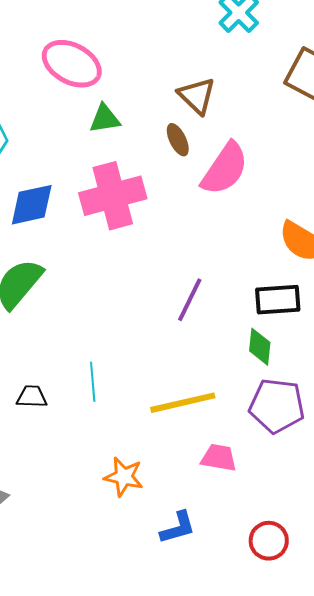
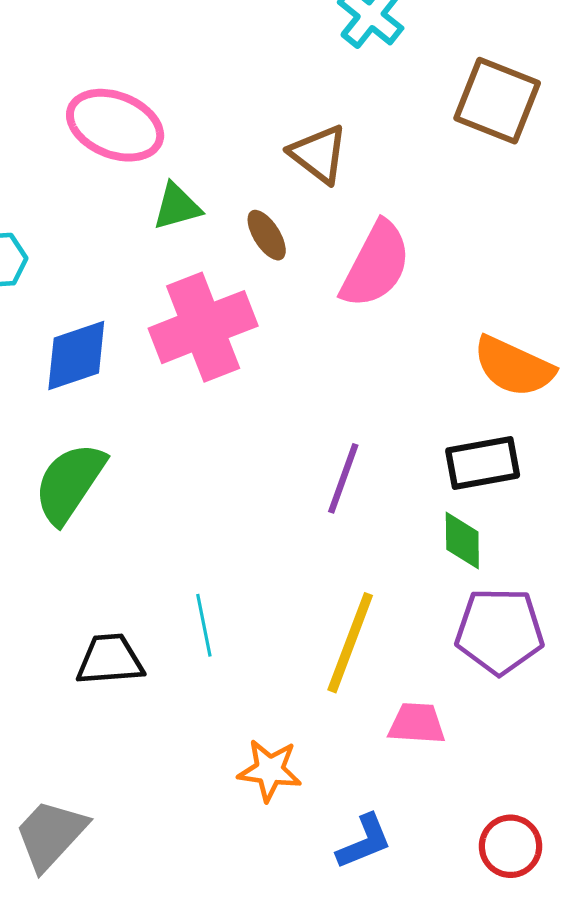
brown ellipse: (178, 140) -> (267, 235), moved
black trapezoid: (32, 397) -> (110, 660), size x1.4
yellow line: (183, 403) -> (350, 643), turned -50

